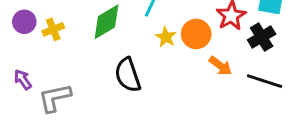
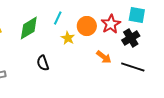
orange circle: (196, 34) -> (87, 26), moved
black semicircle: (128, 75) -> (43, 63), size x0.7

